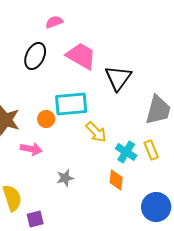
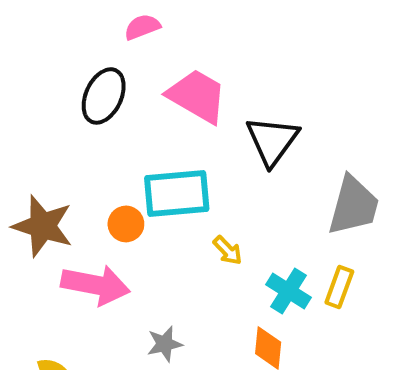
yellow arrow: (96, 132) -> (228, 250), size x0.7
pink arrow: (31, 149) -> (95, 285), size x1.5
yellow rectangle: (151, 150) -> (339, 287), turned 42

